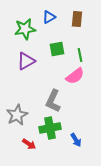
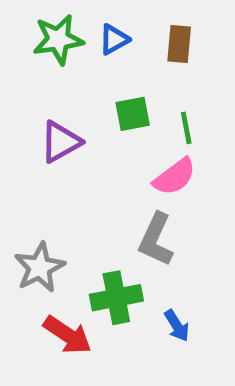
green star: (25, 29) -> (58, 39), moved
gray L-shape: (53, 101) -> (156, 240), moved
red arrow: (29, 144) -> (67, 335), size x1.5

